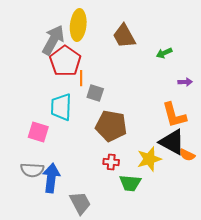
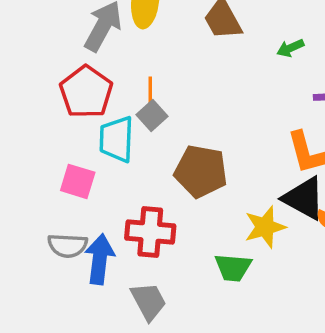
red pentagon: (65, 61) -> (86, 92), moved
gray square: (95, 93) -> (152, 116), moved, turned 30
red cross: (111, 162) -> (150, 232), moved, size x1.8

